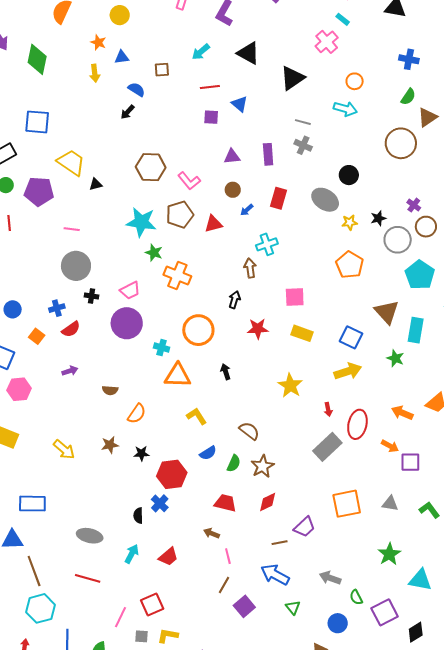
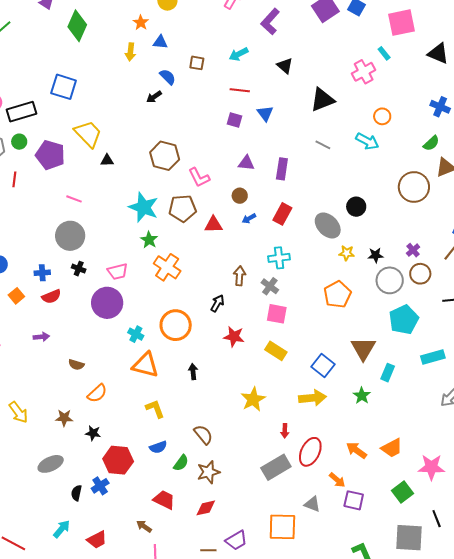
black triangle: (248, 53) -> (285, 66), size x0.7
gray cross: (303, 145) -> (270, 286), moved
cyan cross: (267, 244) -> (279, 258), moved
cyan rectangle: (416, 330) -> (388, 373), size x0.7
gray triangle: (390, 504) -> (312, 504), moved
gray ellipse: (90, 536) -> (51, 464), moved, turned -50

